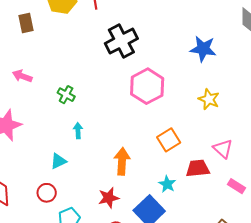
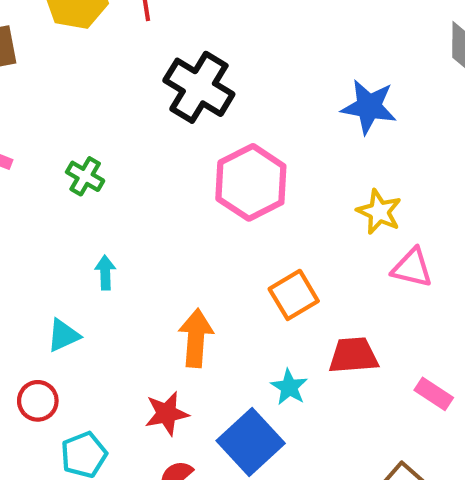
black cross: (121, 41) -> (199, 87), turned -32
green cross: (66, 95) -> (85, 176), moved
pink triangle: (223, 149) -> (412, 268), moved, turned -30

